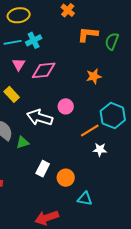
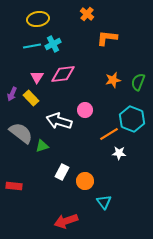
green semicircle: (112, 41) -> (138, 82), moved
pink triangle: (19, 64) -> (37, 77), moved
cyan triangle: (85, 199) -> (104, 202), turned 42

